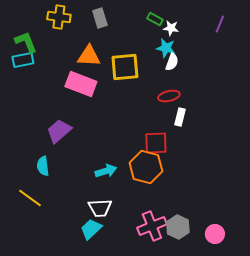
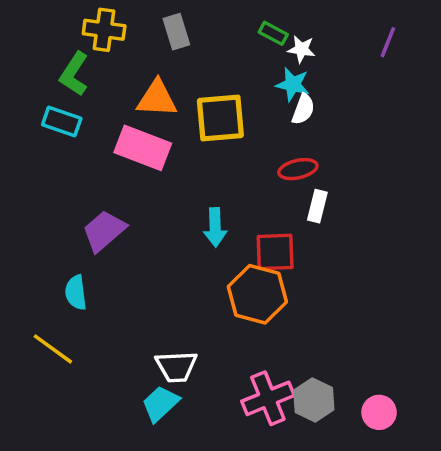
green L-shape: (26, 42) -> (74, 74), moved, turned -125
cyan rectangle: (23, 60) -> (62, 121), moved, turned 30
cyan arrow: (106, 171) -> (215, 227), moved, turned 105

